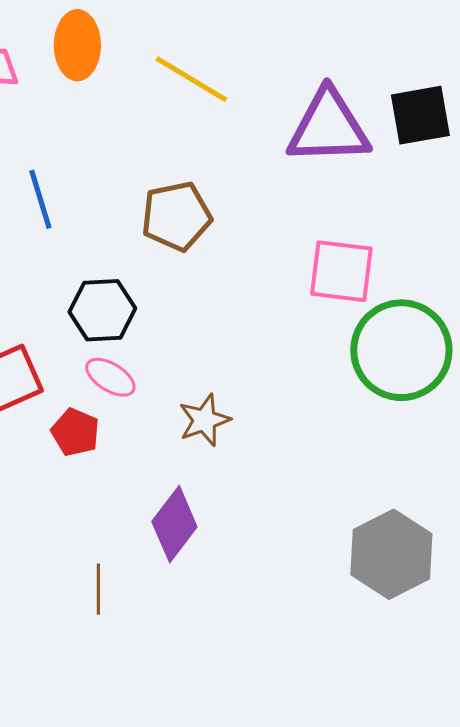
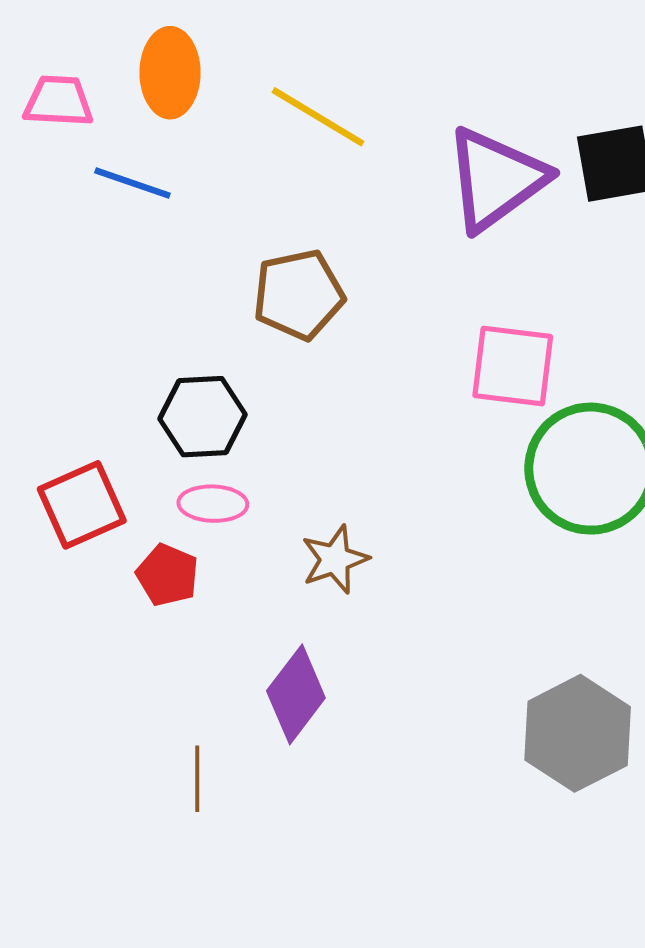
purple triangle: (328, 127) -> (496, 179), turned -34
blue line: (40, 199) -> (132, 183), moved, turned -54
pink ellipse: (110, 377) -> (213, 504), turned -30

